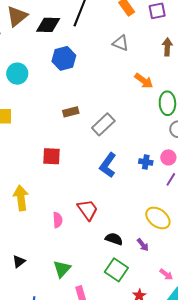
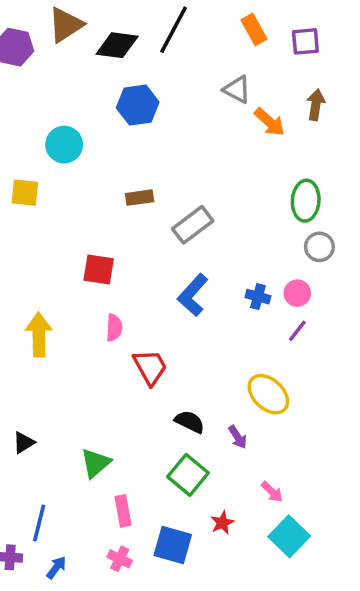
cyan circle: (17, 74) -> (64, 145), moved
orange arrow: (144, 81) -> (270, 122), moved
pink semicircle: (58, 220) -> (114, 328), moved

